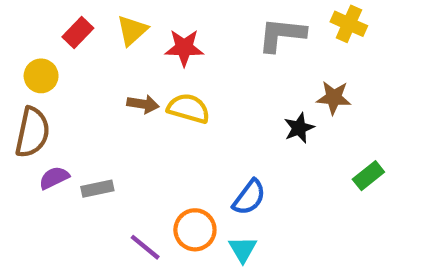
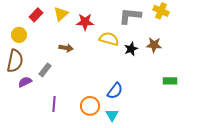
yellow semicircle: (188, 108) -> (109, 39), moved
black star: (299, 128) -> (131, 49), moved
green rectangle: (368, 176) -> (170, 81), turned 40
gray rectangle: (97, 189) -> (45, 70), moved, turned -40
purple line: (145, 247) -> (54, 104), moved, turned 56

